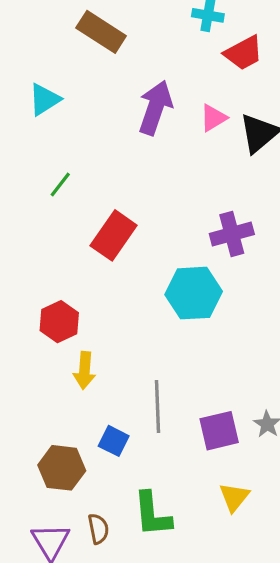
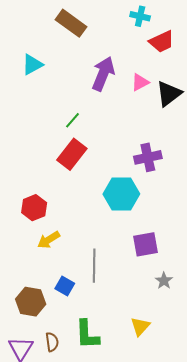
green line: (60, 184) -> (72, 120), moved
yellow arrow: (84, 370) -> (49, 240), turned 50
purple square: (219, 431) -> (146, 244), moved

